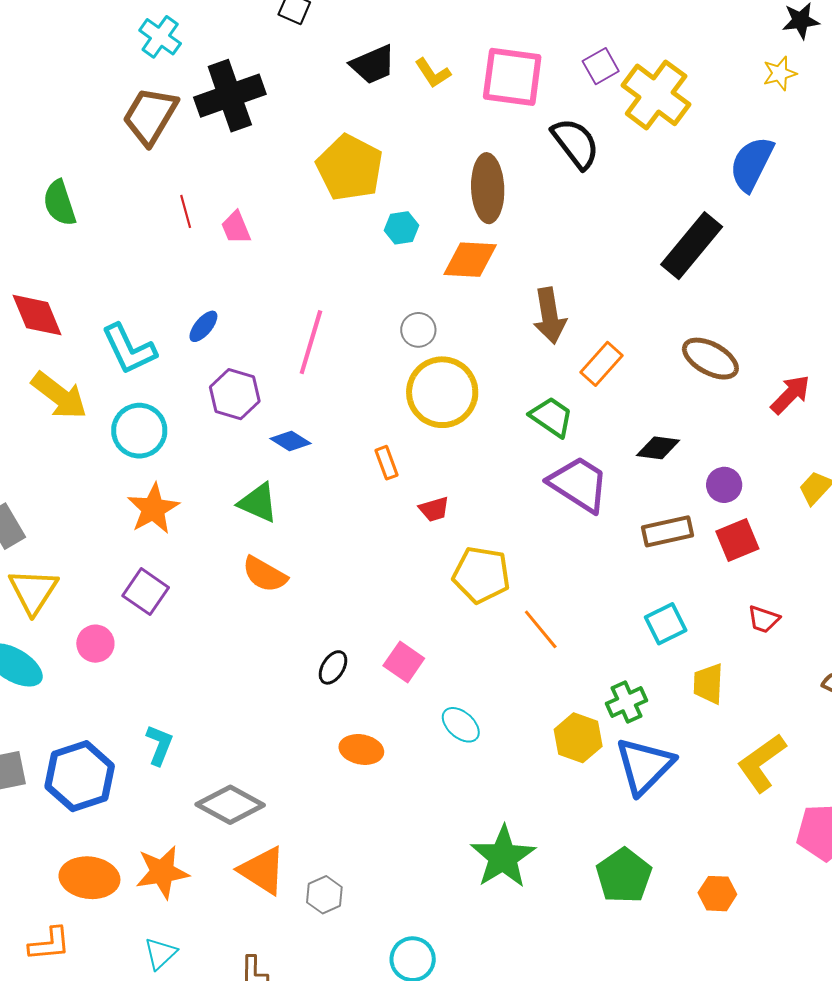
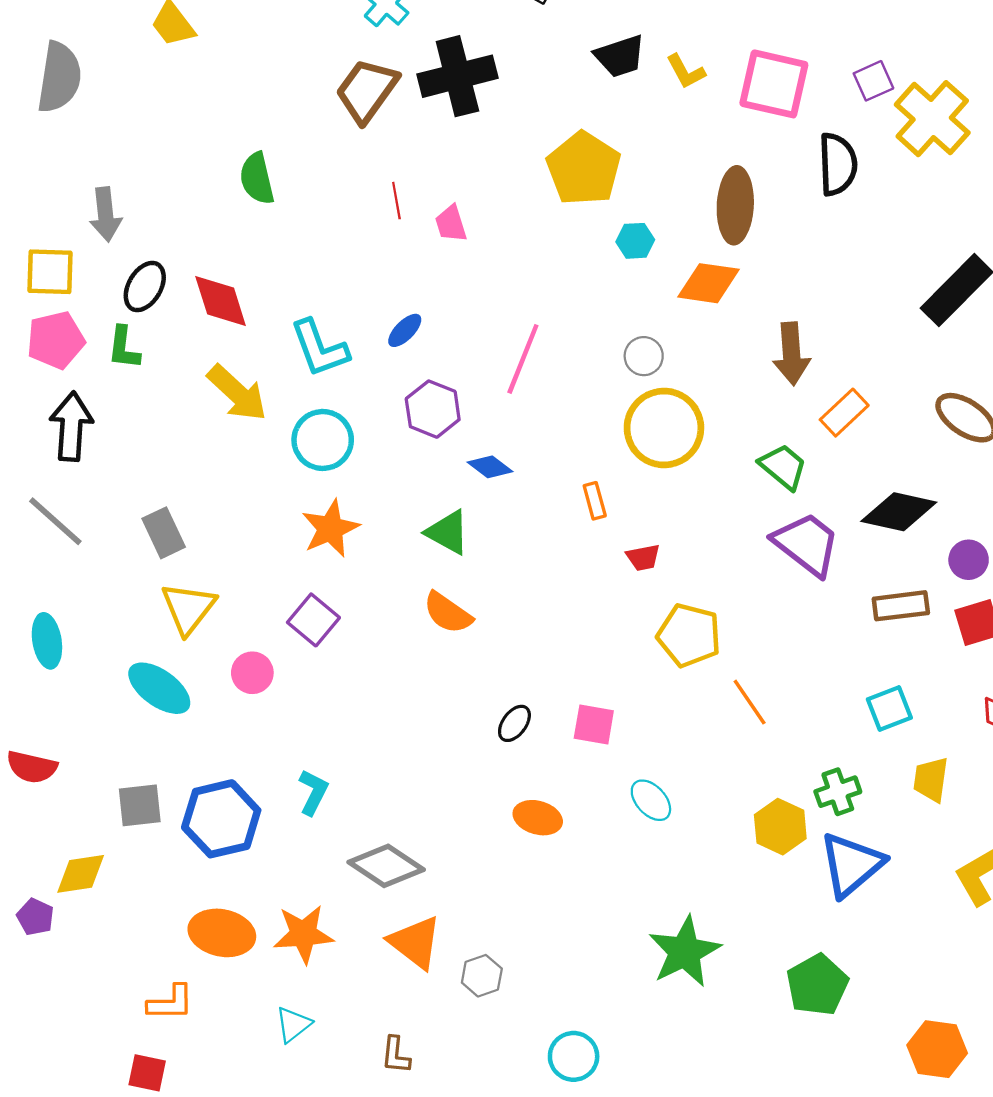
black semicircle: (575, 143) -> (838, 164), turned 30
black diamond: (658, 448) -> (899, 512), size x1.5
pink square: (404, 662) -> (594, 724), turned -30
orange hexagon: (717, 894) -> (937, 1049), moved, size x1.4

